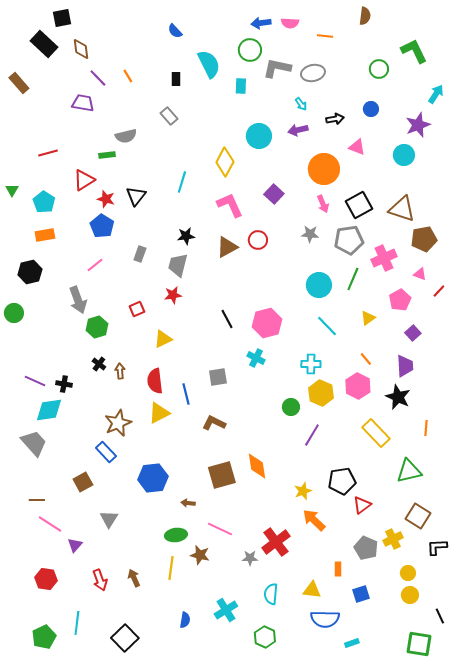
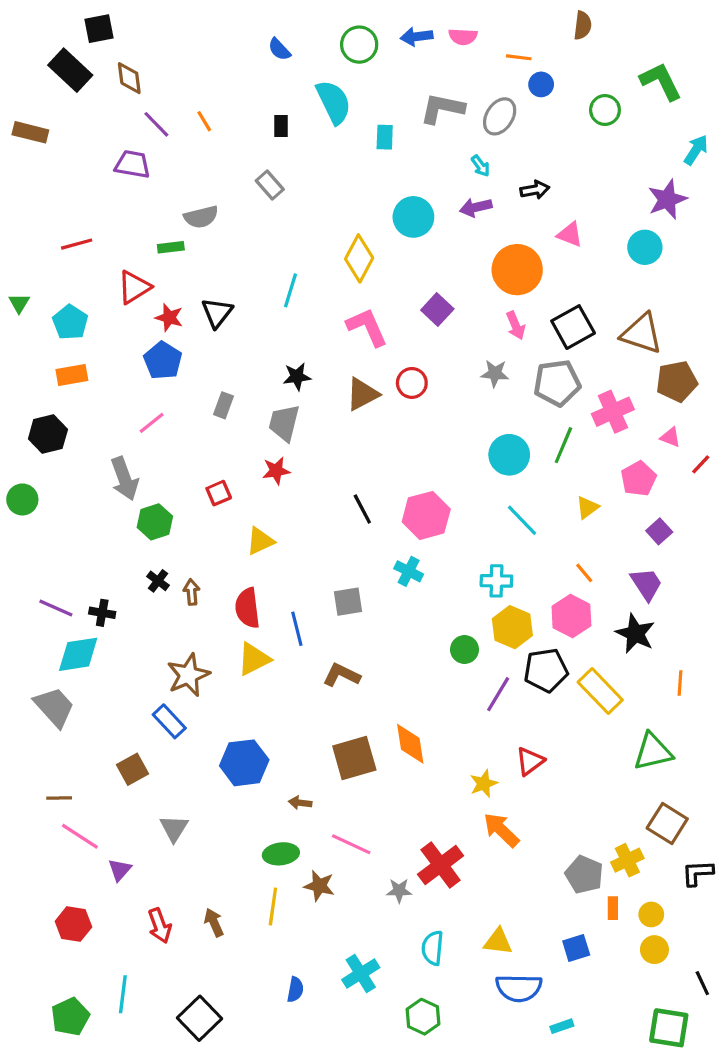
green circle: (250, 50) -> (359, 45), moved
gray ellipse: (313, 73) -> (500, 116), turned -45
brown rectangle: (19, 83) -> (30, 132), turned -35
blue circle: (371, 109) -> (541, 84), moved
purple trapezoid: (405, 366) -> (646, 584), turned -30
black pentagon: (342, 481) -> (546, 670), moved
red triangle: (362, 505) -> (530, 761), moved
orange rectangle: (338, 569) -> (613, 908), moved

